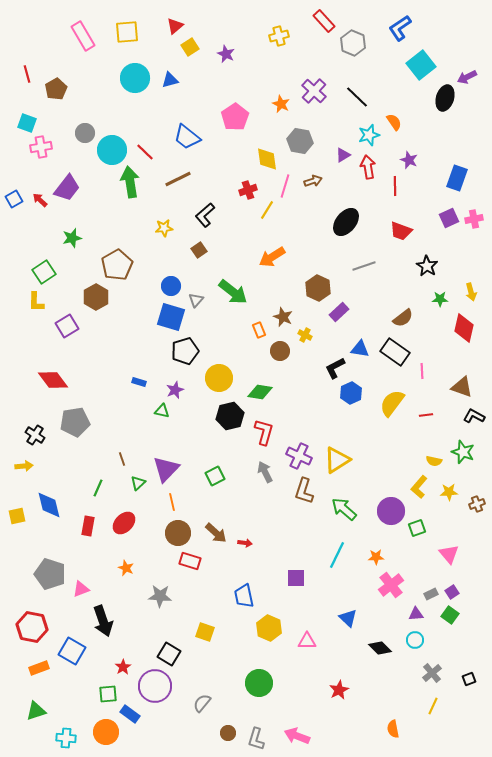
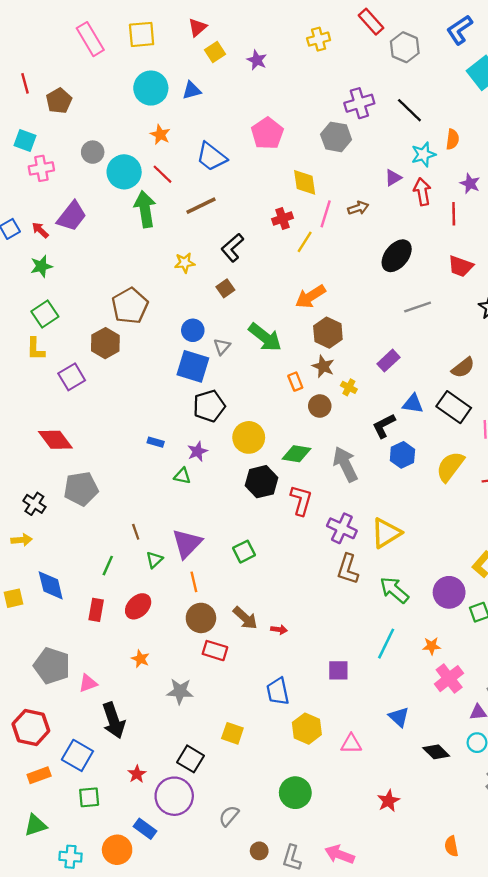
purple cross: (314, 91) -> (359, 103), turned 30
orange star: (281, 104) -> (160, 135), moved
orange semicircle: (394, 122) -> (453, 139), turned 42
gray hexagon: (300, 141) -> (336, 137), moved
green star: (72, 238) -> (41, 266), moved
brown hexagon: (318, 288) -> (328, 333), moved
gray arrow: (265, 472) -> (345, 464), moved, size x1.4
green square: (108, 694) -> (89, 797), moved

